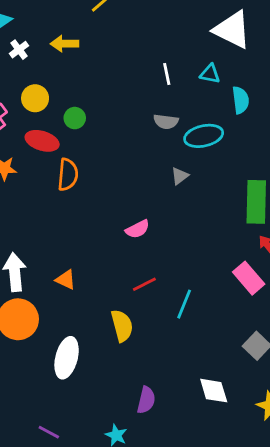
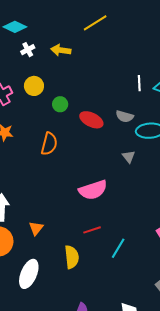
white line: (167, 74) -> (139, 83), moved
red ellipse: (42, 141) -> (91, 120), moved
gray triangle: (180, 176) -> (129, 157), turned -40
pink semicircle: (138, 229) -> (93, 190), size x1.6
orange triangle: (66, 280) -> (36, 228), moved, turned 35

